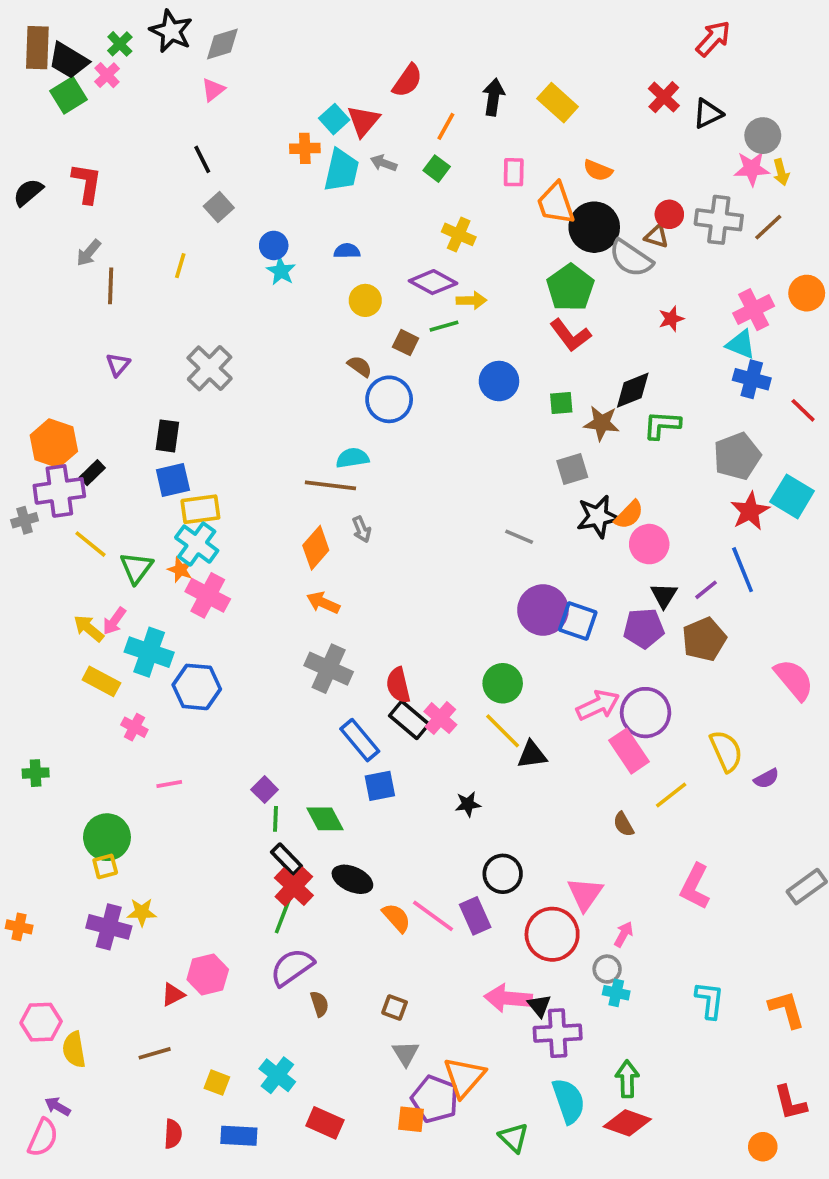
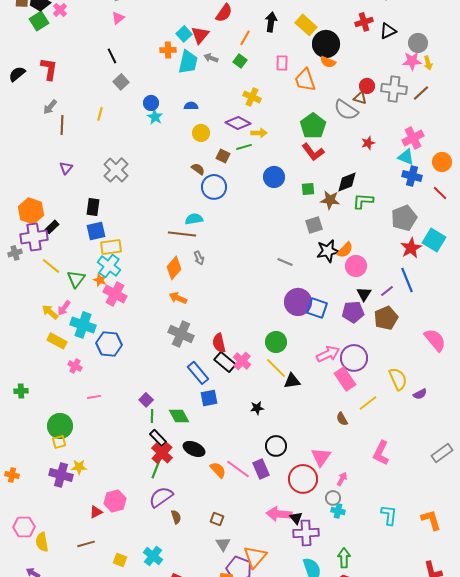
red cross: (664, 97) -> (364, 22), turned 30
black circle: (594, 227) -> (326, 44), moved
orange circle: (807, 293) -> (442, 162), moved

